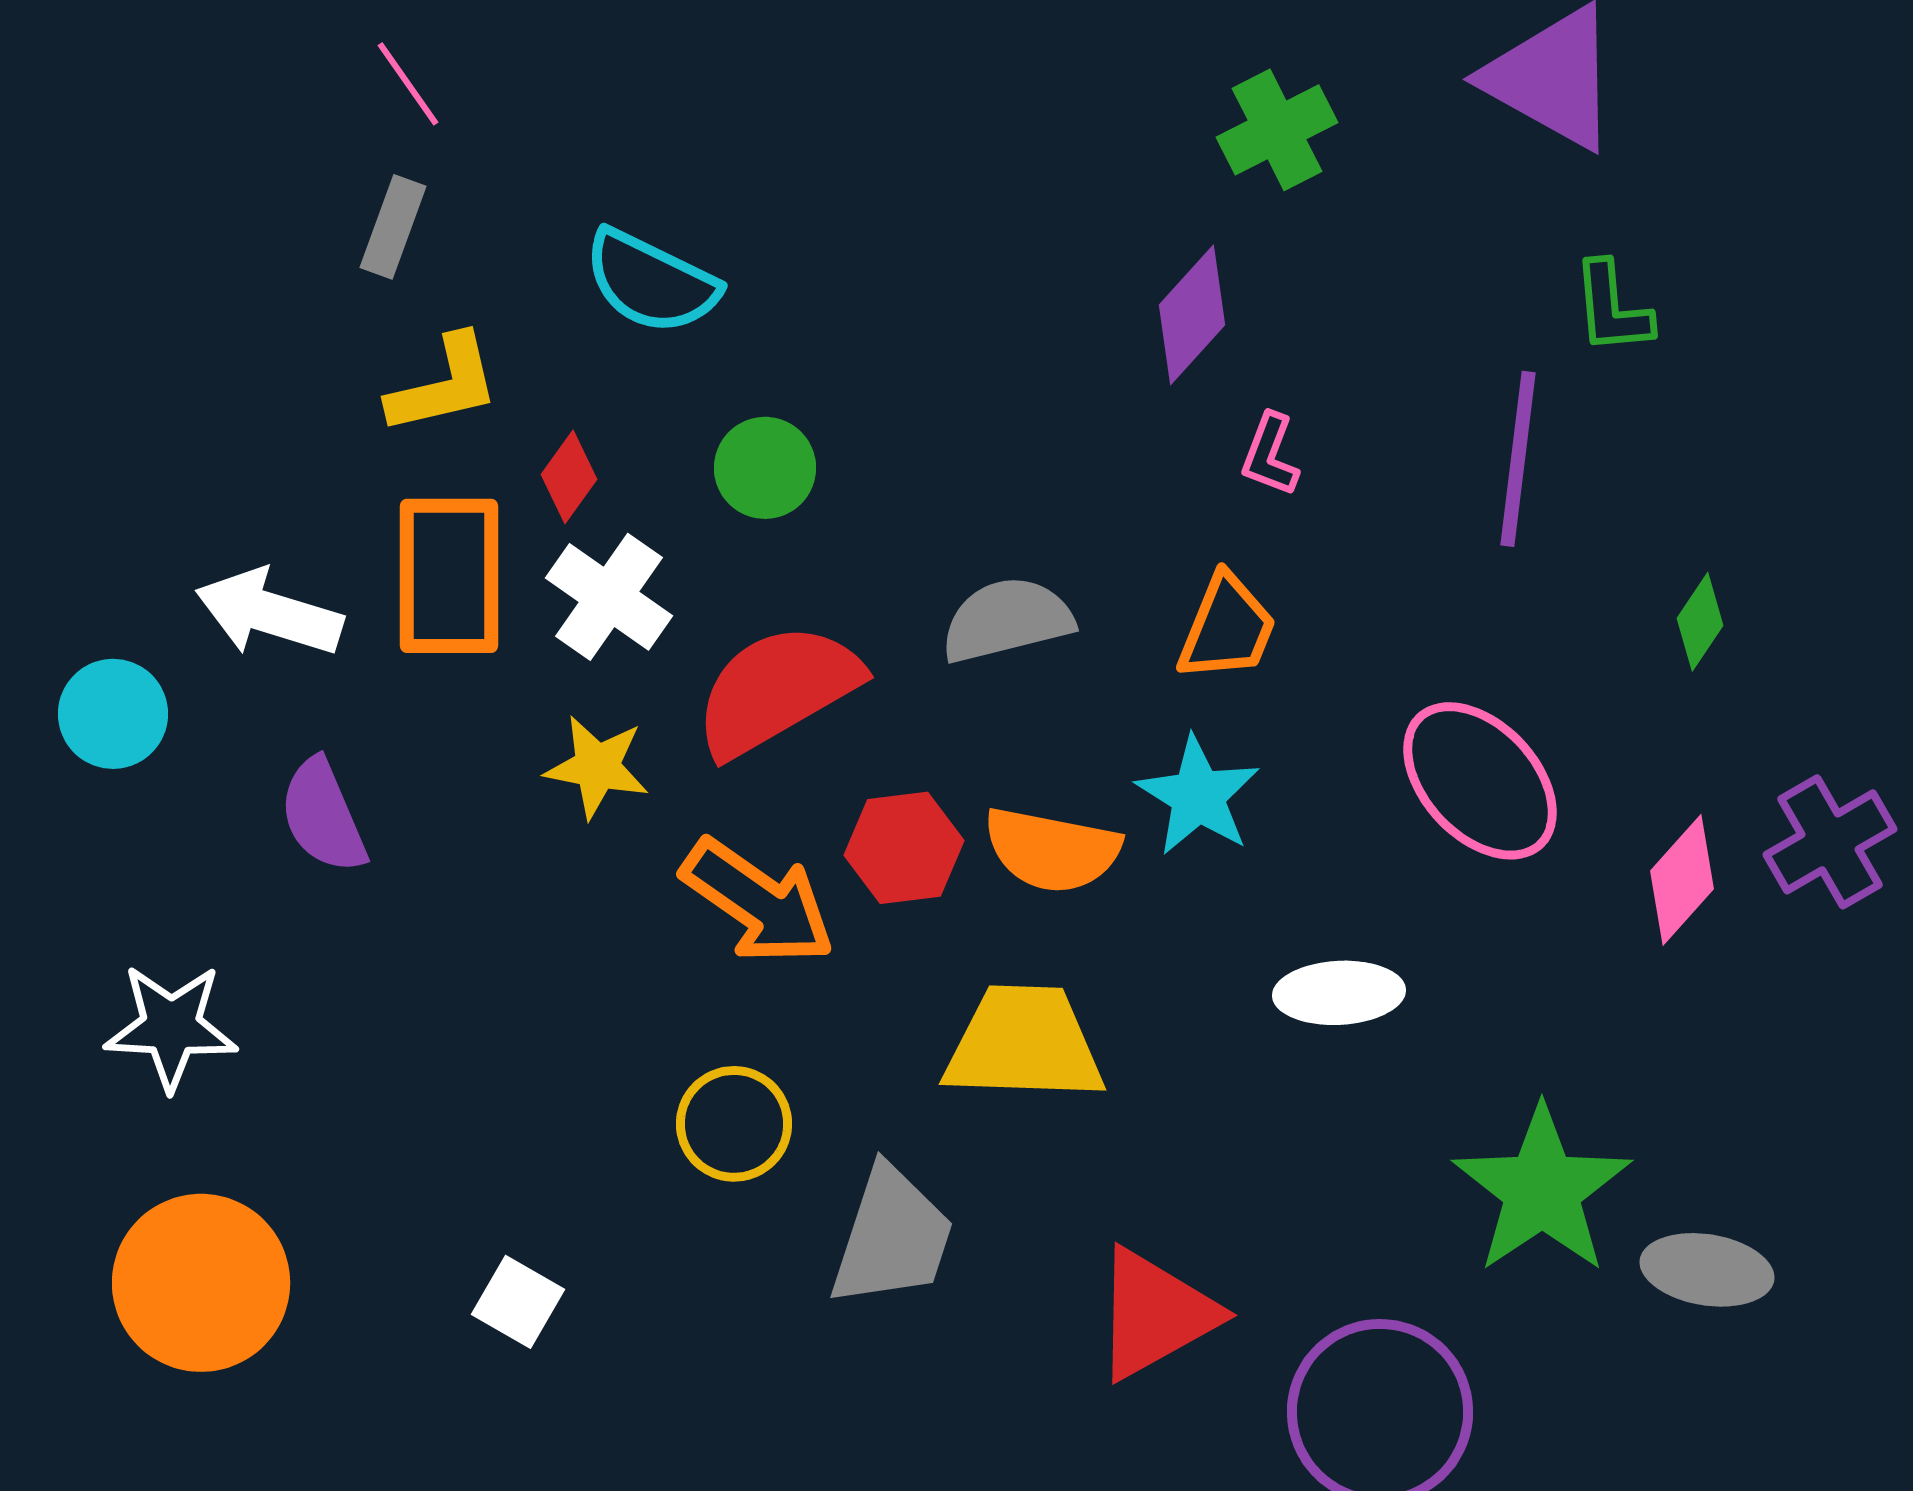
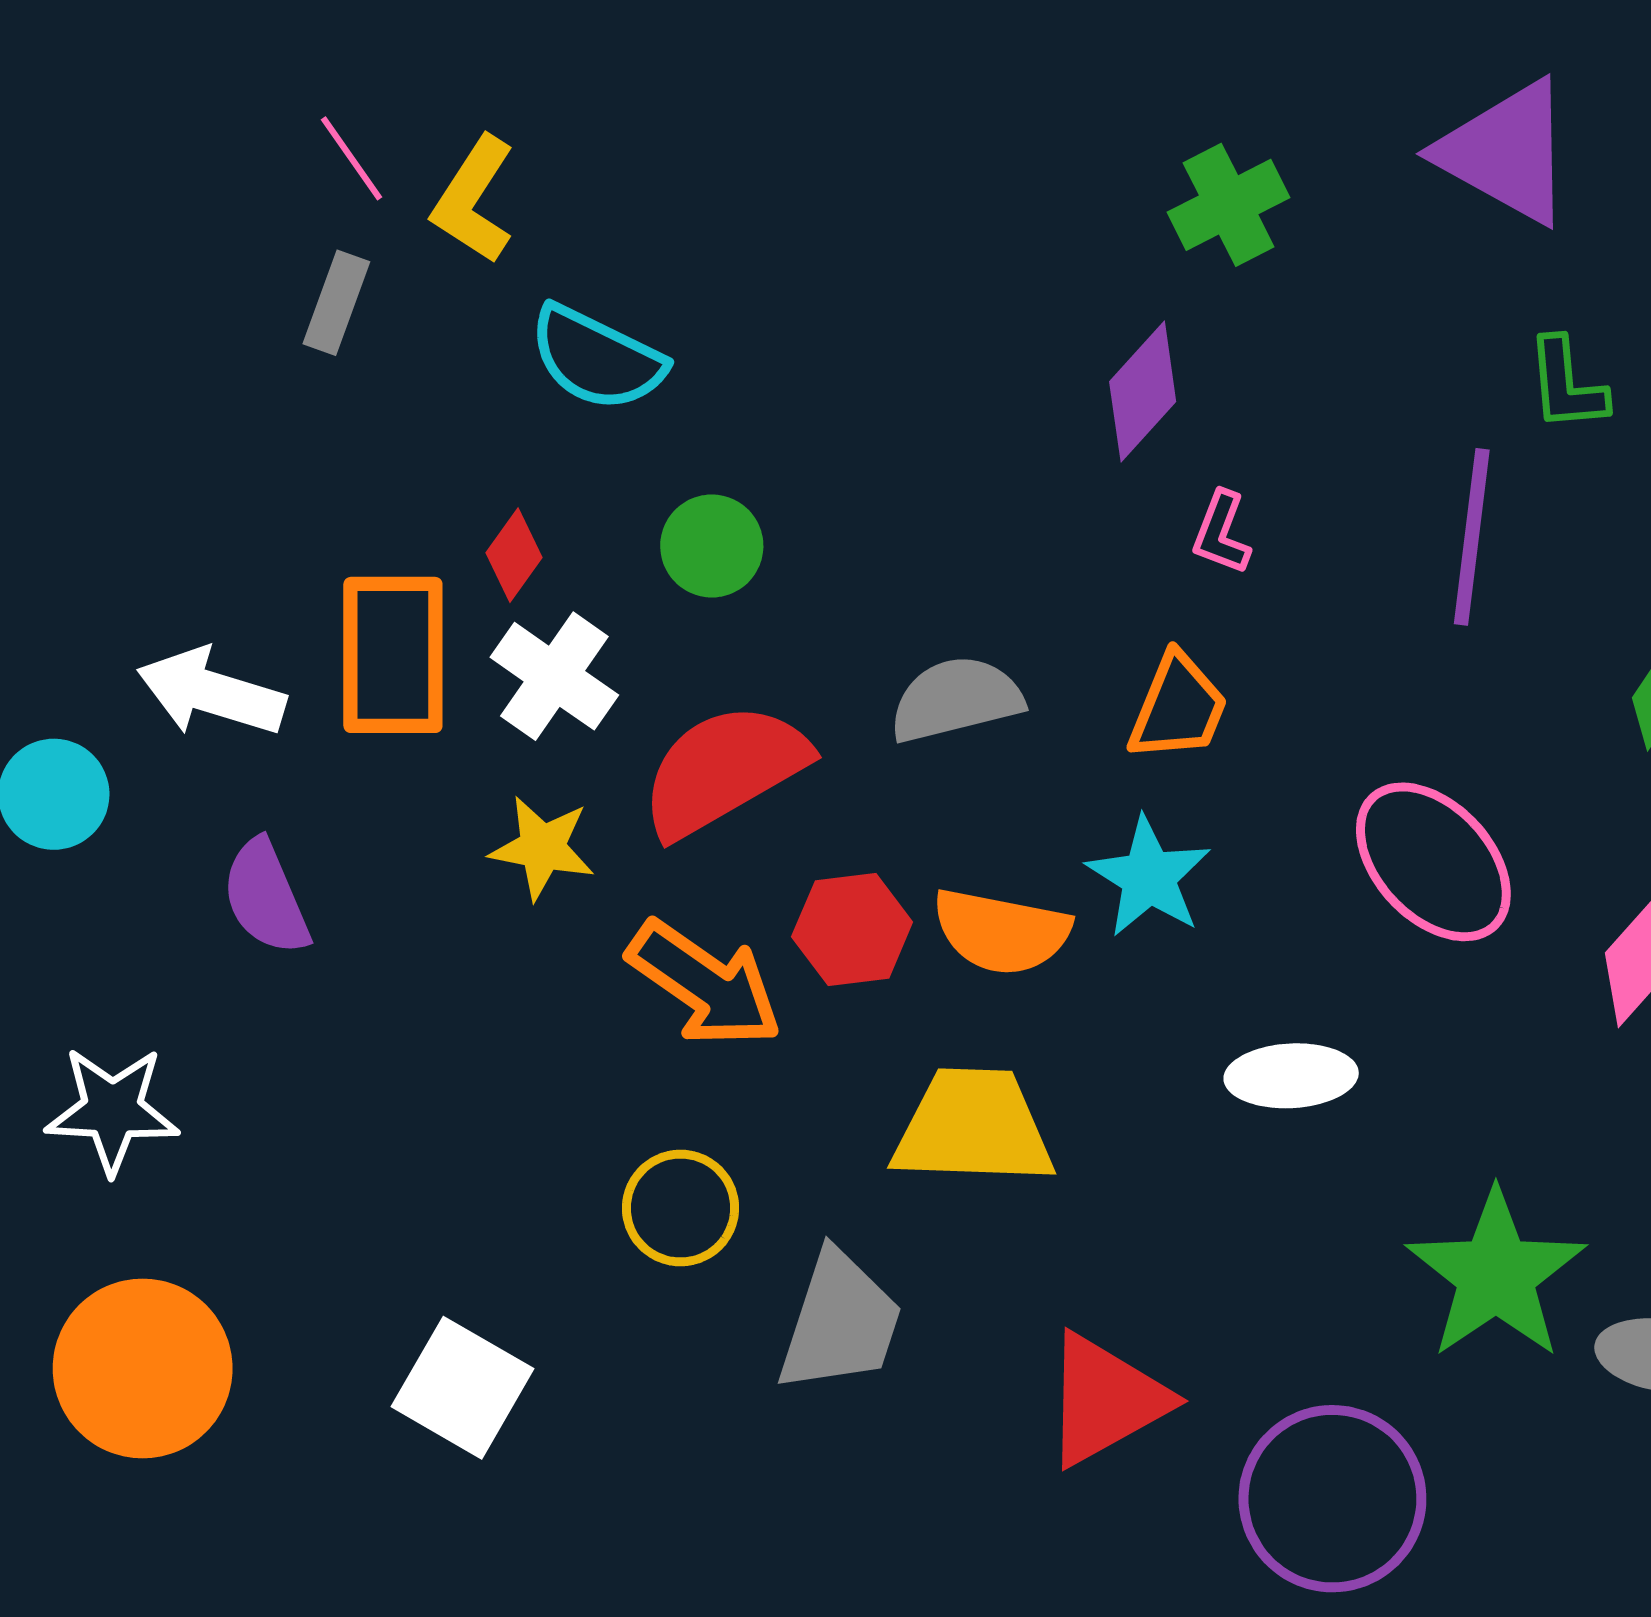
yellow L-shape: (444, 385) -> (474, 200), moved, turned 136
white square: (518, 1302) -> (463, 1388), size x1.5

